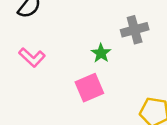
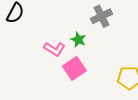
pink L-shape: (32, 57) -> (55, 49), moved

